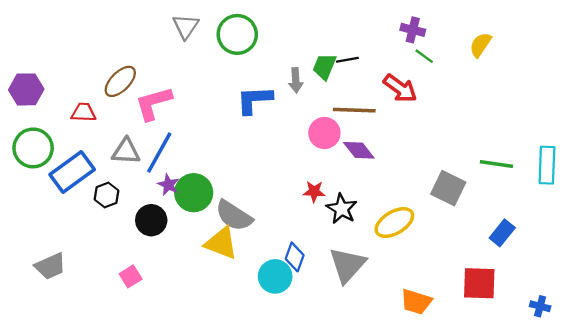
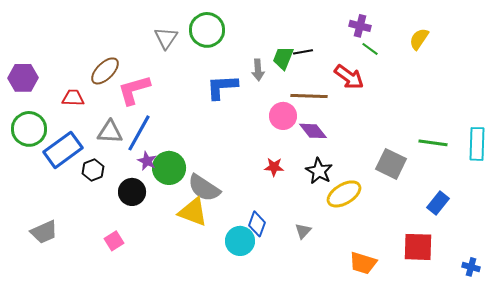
gray triangle: (186, 26) -> (166, 38), moved
black star: (342, 209) -> (319, 171), moved
gray triangle: (347, 265) -> (303, 231), size x0.5

